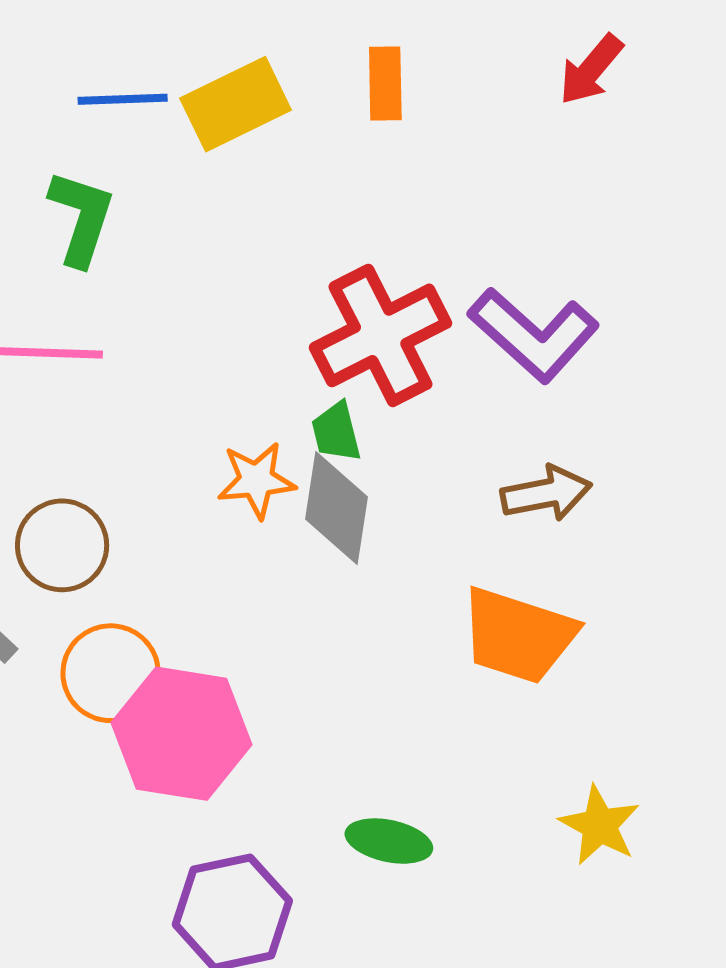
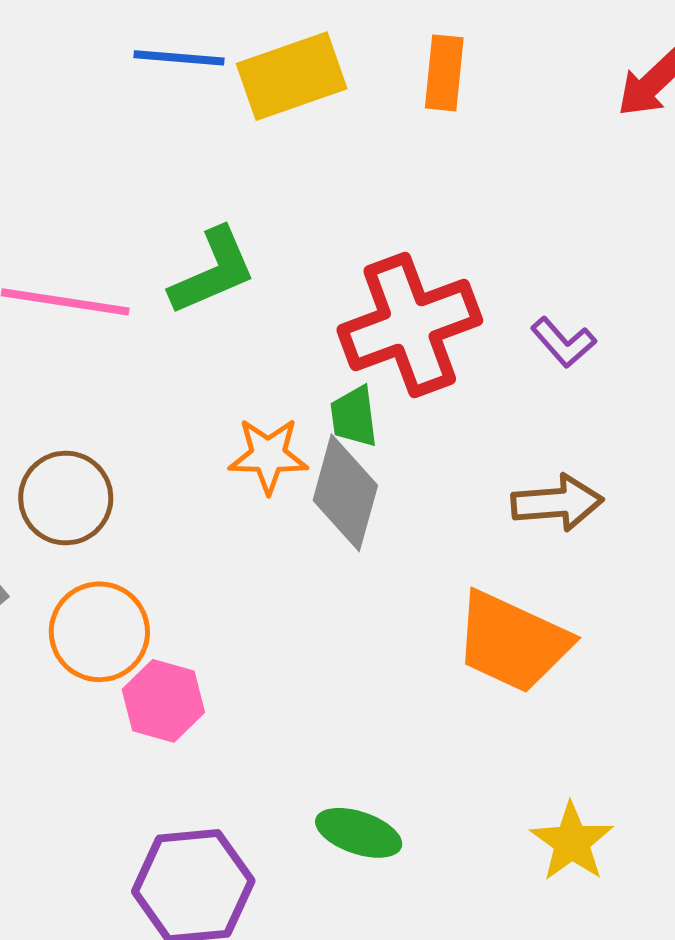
green L-shape: (81, 218) -> (213, 271), moved, turned 42
purple L-shape: (534, 335) -> (563, 342), size x0.5
pink hexagon: (182, 734) -> (163, 701), size x0.6

